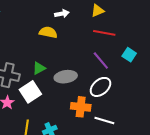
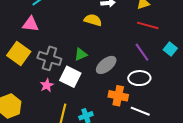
gray ellipse: (66, 77) -> (106, 65), turned -35
white ellipse: (101, 87) -> (139, 78), turned 35
white square: (30, 92) -> (70, 77), turned -35

